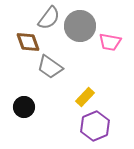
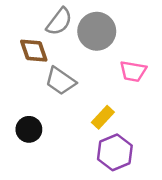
pink trapezoid: (110, 42) -> (133, 71), moved

